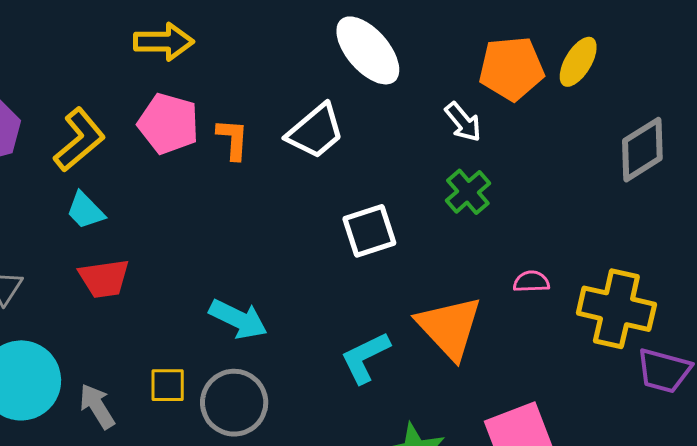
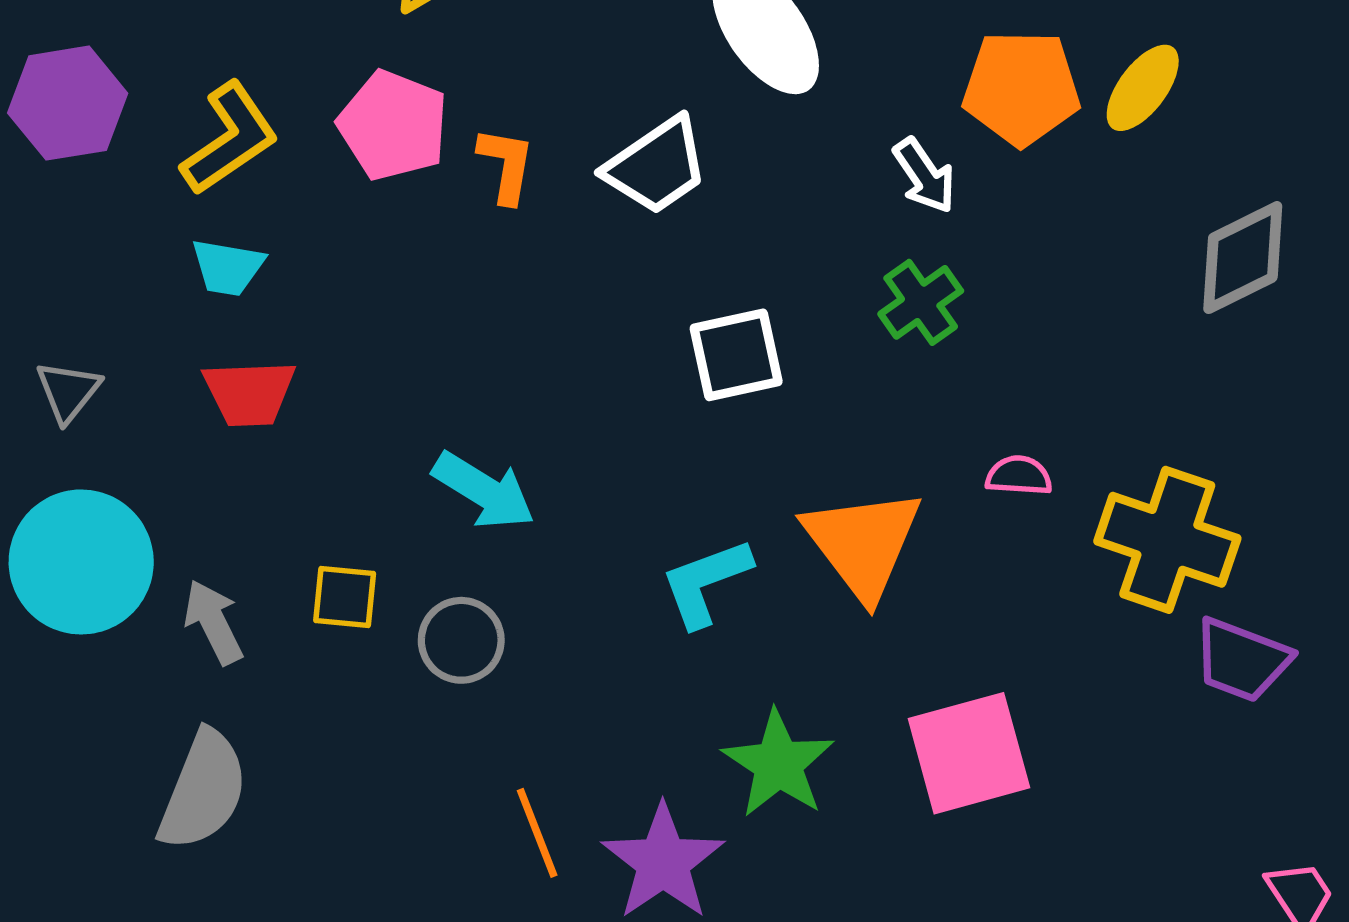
cyan trapezoid: (85, 211) -> (228, 267), turned -42
gray circle: (234, 403) -> (461, 640), size x0.7

